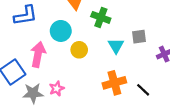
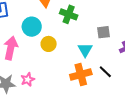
cyan triangle: (116, 46) -> (85, 50), moved
black line: (143, 90) -> (105, 72), moved

